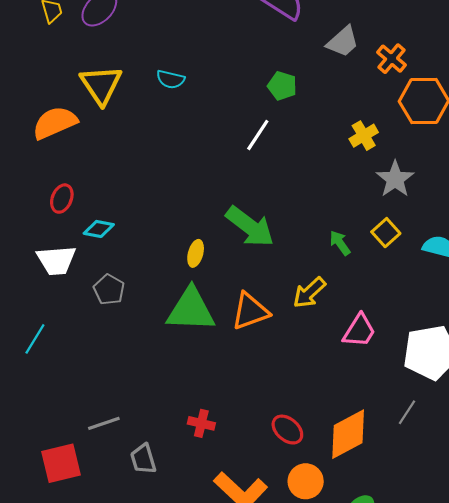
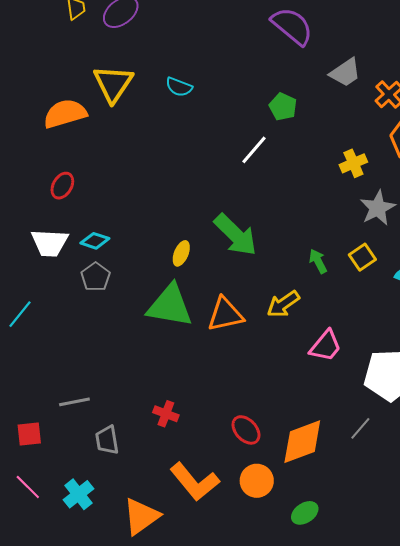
cyan diamond: (99, 229) -> (95, 241), moved
red square: (61, 463) -> (29, 434), size x0.7

